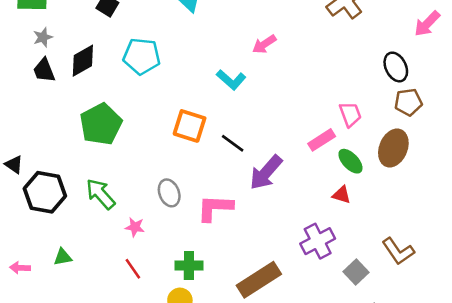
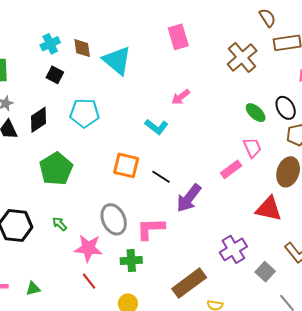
green ellipse: (350, 161) -> (256, 113), moved
gray ellipse: (169, 193) -> (114, 219), size x1.4
green arrow: (101, 194) -> (60, 224), size x0.6
red triangle: (342, 195) -> (269, 209), moved, size x1.8
pink star: (135, 227) -> (88, 248), size x1.8
green triangle: (63, 257) -> (33, 289), moved
green cross: (189, 265) -> (131, 261), moved

